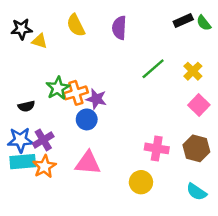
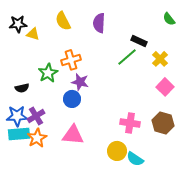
black rectangle: (183, 21) -> (139, 41), moved, turned 49
orange cross: (76, 93) -> (71, 60), moved
cyan semicircle: (196, 192) -> (135, 159), moved

